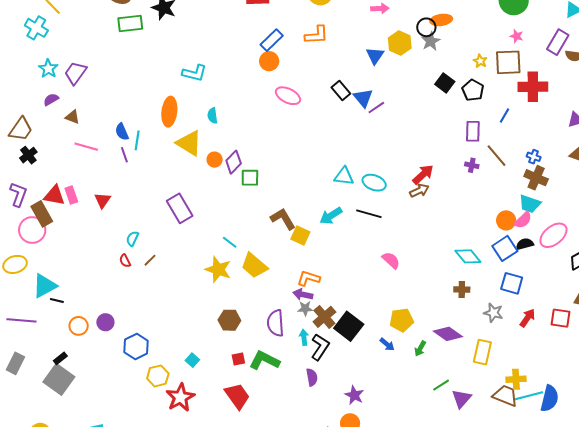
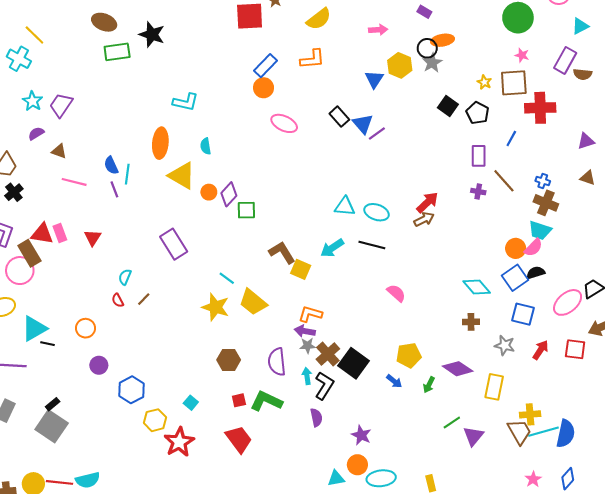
pink ellipse: (553, 235) -> (568, 302), moved
orange circle: (79, 326) -> (86, 328), moved
brown trapezoid: (505, 395) -> (519, 432), turned 40

